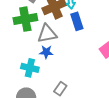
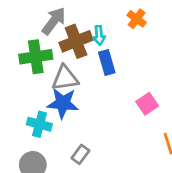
blue star: (46, 52) -> (63, 103), size x1.6

